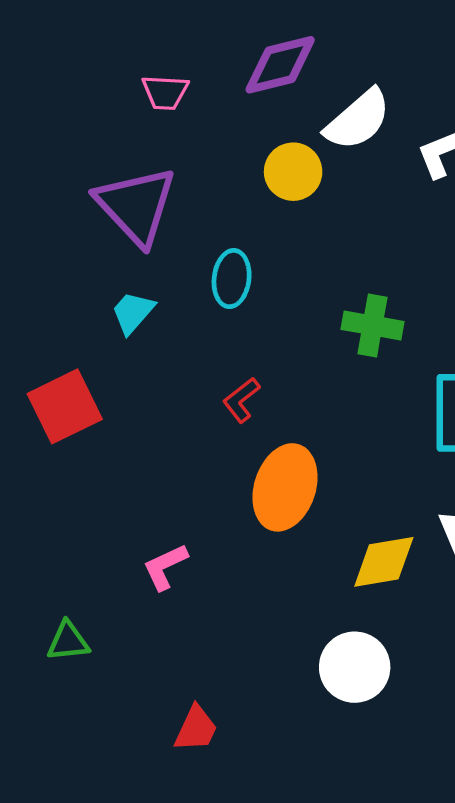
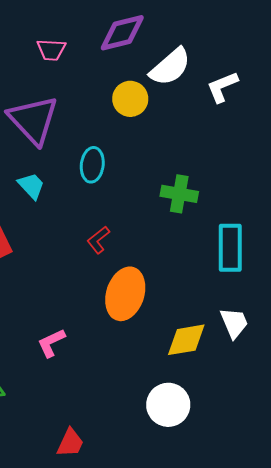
cyan trapezoid: (133, 313) -> (31, 186), turned 96

